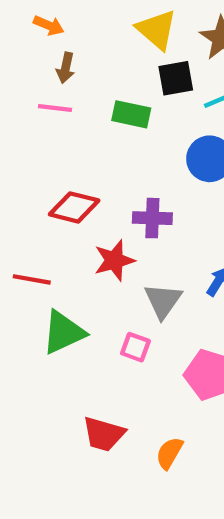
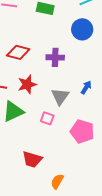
red star: (114, 260) -> (27, 84), moved
orange semicircle: (169, 453) -> (57, 181), moved

